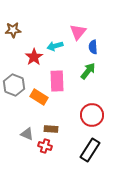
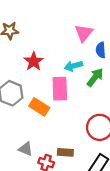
cyan arrow: (55, 46) -> (73, 66), moved
brown rectangle: (51, 129) -> (65, 152), moved

